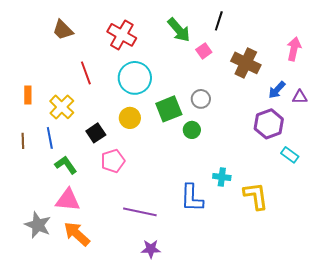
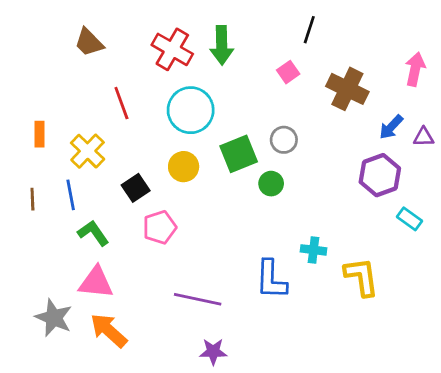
green arrow: (179, 30) -> (222, 45), moved, turned 40

